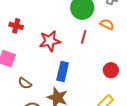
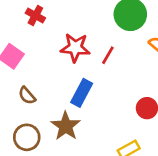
red line: (84, 37) -> (108, 55), moved

